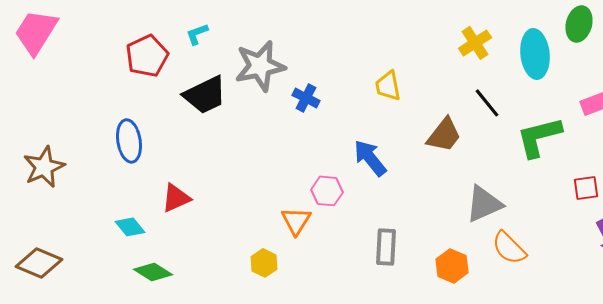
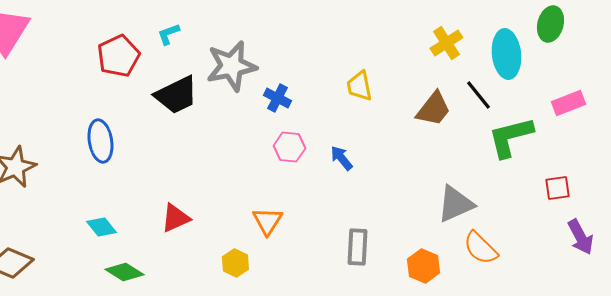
black line: (487, 103) -> (478, 95), moved
brown trapezoid: (444, 135) -> (433, 109), moved
blue arrow: (370, 158) -> (341, 158), size x0.7
pink hexagon: (327, 191) -> (289, 147), moved
red triangle: (176, 198) -> (175, 218), moved

